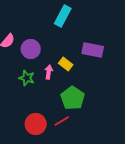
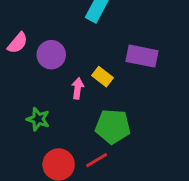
green star: (27, 78) -> (38, 119), moved
green pentagon: (73, 98) -> (113, 126), turned -30

